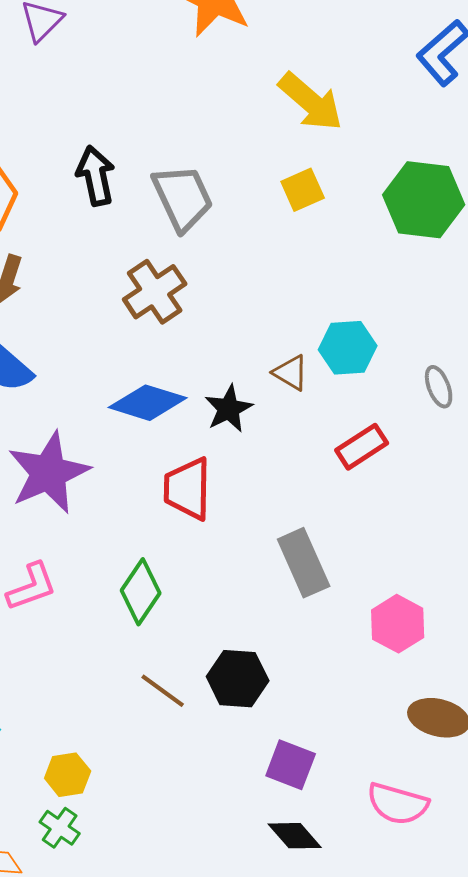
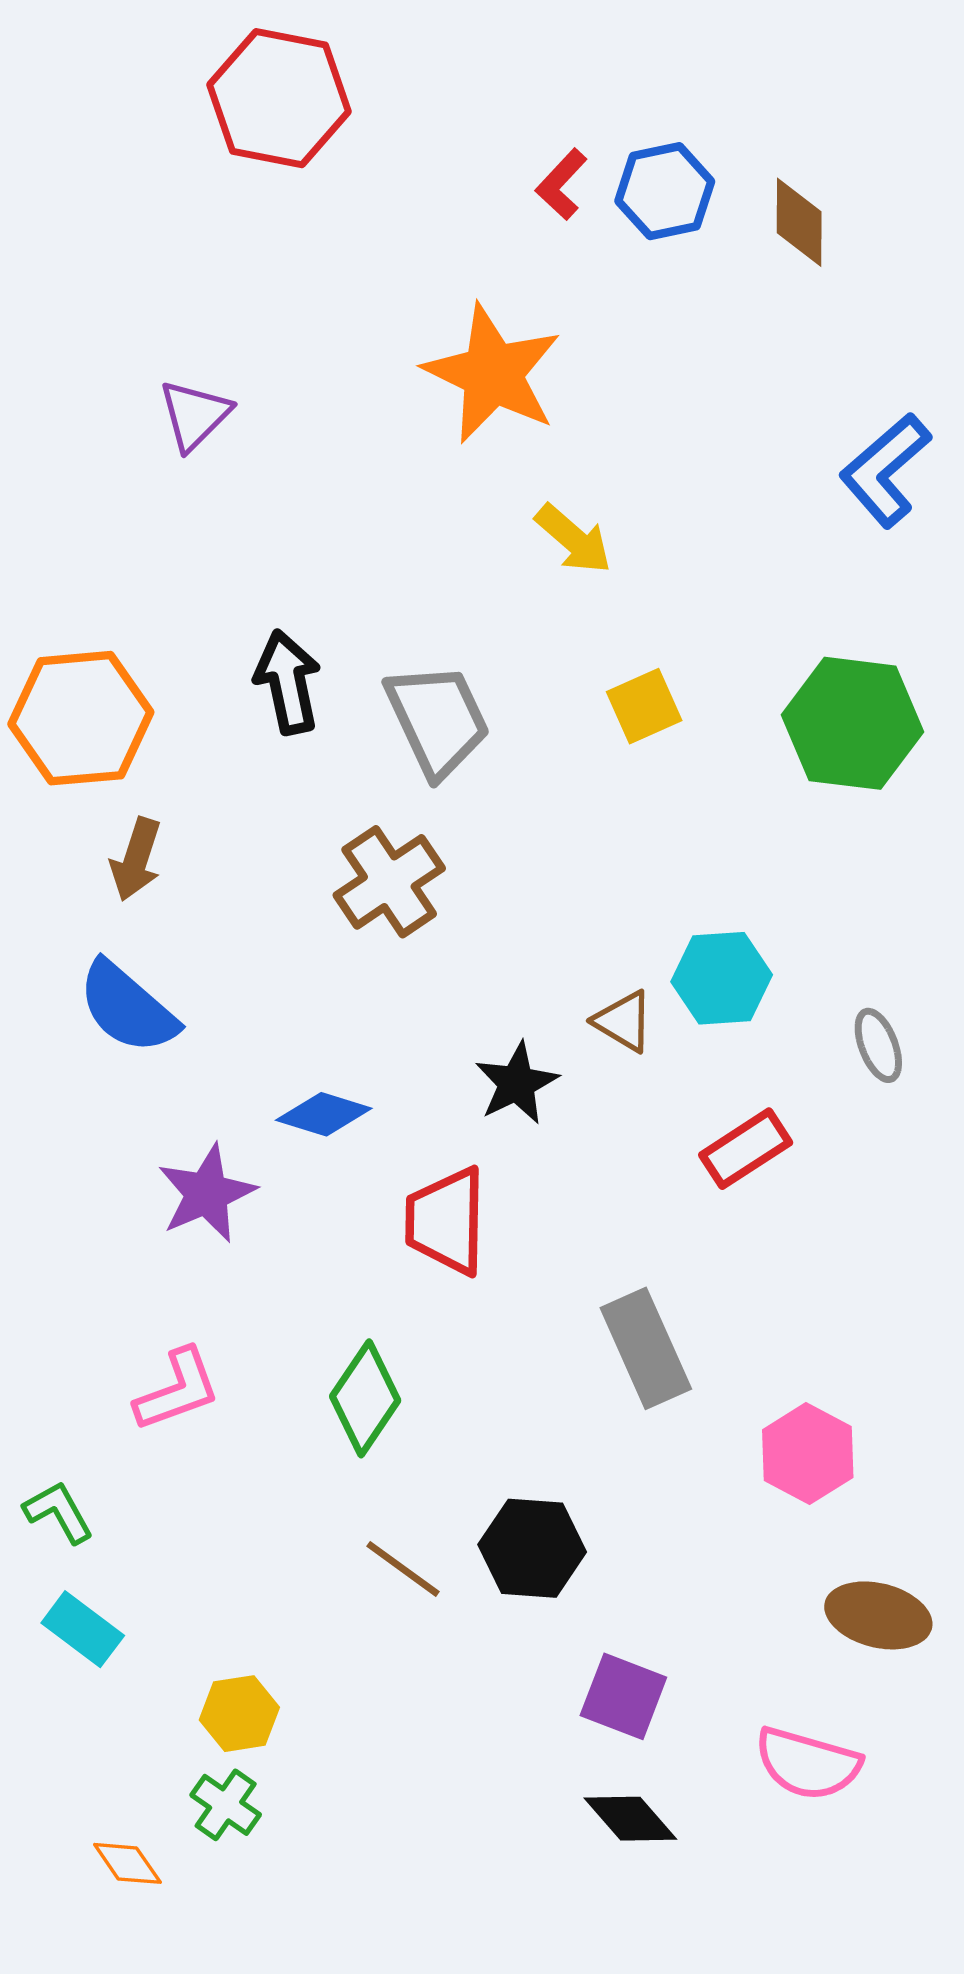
yellow arrow: (311, 102) -> (574, 539), moved, size x0.7
blue diamond: (148, 403) -> (324, 1114), moved, size x0.7
purple star: (49, 473) -> (207, 1193), size x0.7

